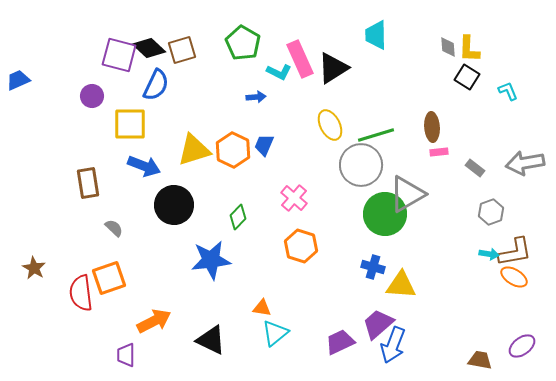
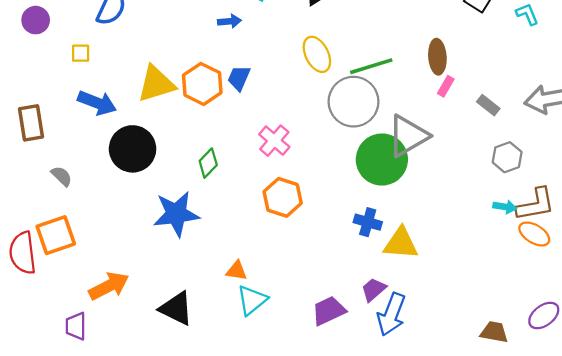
yellow square: (130, 124) -> (81, 53), size x0.5
pink rectangle: (439, 152) -> (446, 86), turned -54
purple trapezoid: (378, 324) -> (374, 290), size x0.7

